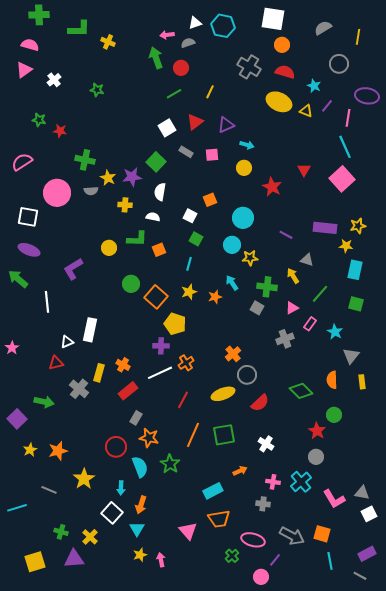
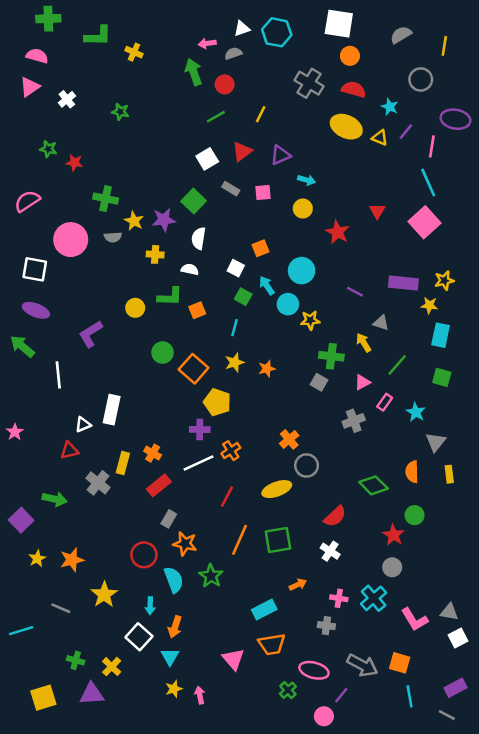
cyan arrow: (232, 283) -> (267, 285), moved
red semicircle: (260, 403) -> (335, 516), moved

